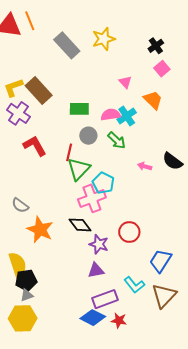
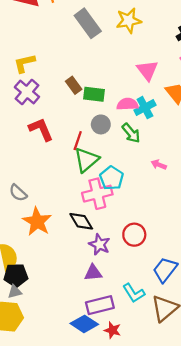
pink triangle: (125, 82) -> (147, 70), size x1.5
brown rectangle: (39, 91) -> (74, 85), moved, size x0.6

